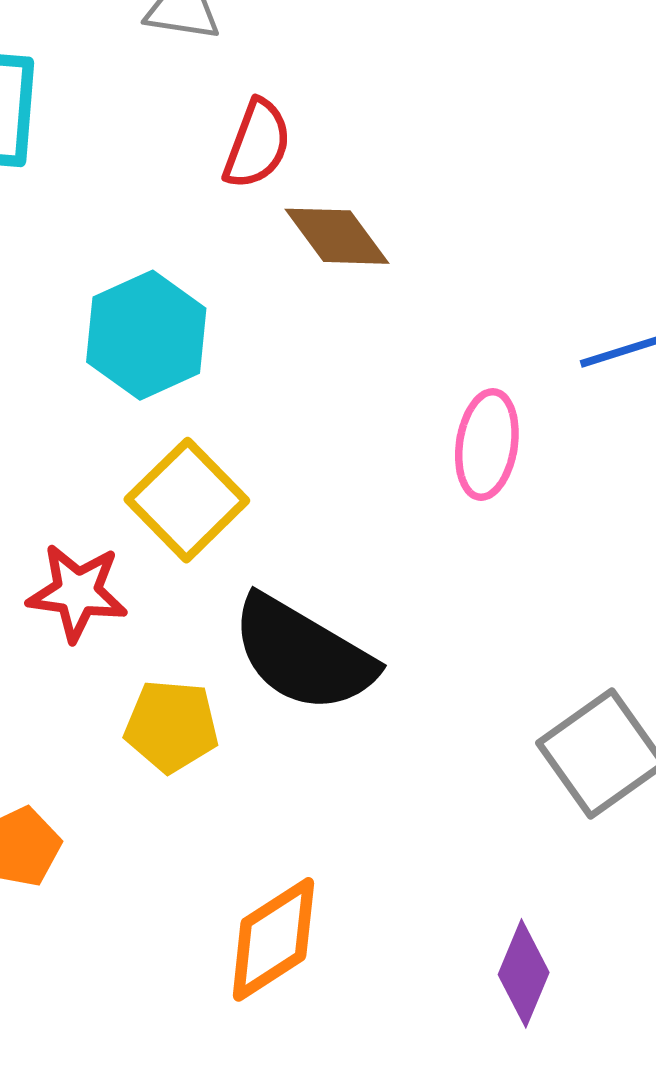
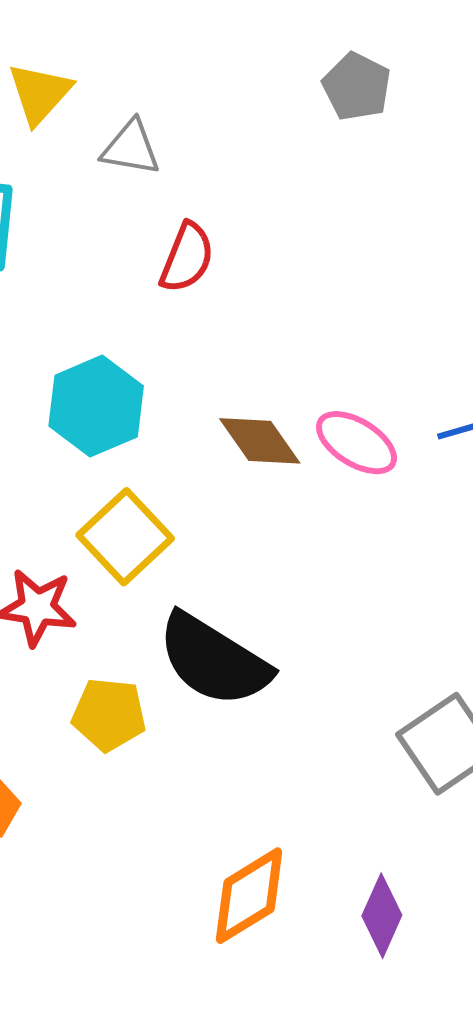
brown diamond: (337, 236) -> (260, 441), moved
pink ellipse: (487, 444) -> (356, 443), moved, turned -68
orange diamond: (273, 939) -> (249, 896), moved

